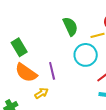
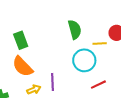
purple line: (52, 71) -> (52, 82), moved

